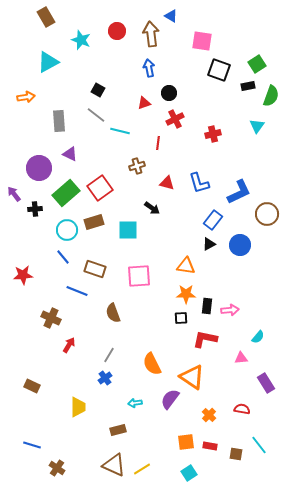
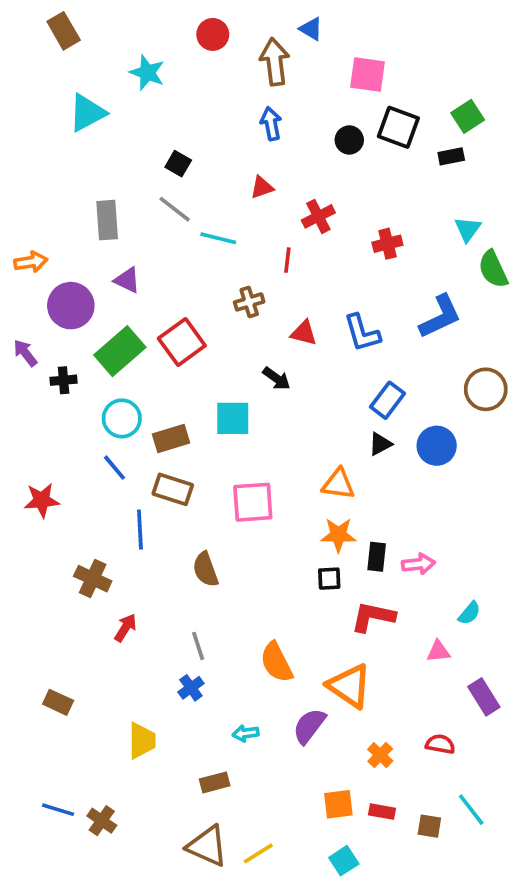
brown rectangle: (46, 17) -> (64, 31), moved
red circle: (117, 31) -> (213, 34), moved
black circle: (169, 93) -> (349, 140), moved
green semicircle: (271, 96) -> (493, 269), moved, turned 135
orange arrow: (26, 97) -> (31, 262), moved
blue L-shape: (239, 192) -> (440, 317), moved
brown rectangle: (94, 222) -> (171, 438), moved
blue line: (77, 291) -> (140, 529), turned 65
gray line: (109, 355) -> (198, 646), turned -49
brown cross: (57, 468) -> (102, 821), moved

